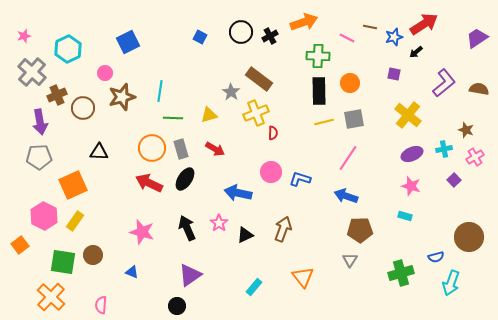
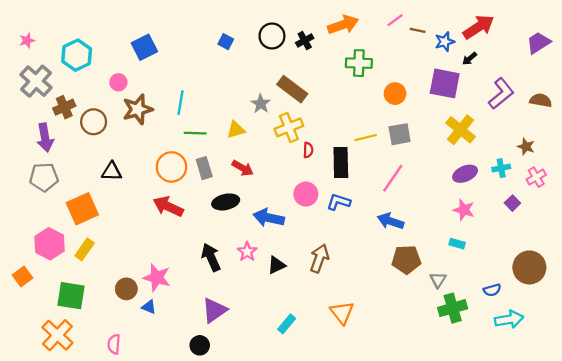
pink line: (347, 38) -> (395, 20), moved, turned -63
purple square: (394, 74) -> (445, 83), size x2.0
black rectangle: (319, 91) -> (341, 162), moved
black ellipse: (185, 179) -> (226, 202), moved, turned 45
pink star: (142, 232) -> (157, 278), moved
brown circle: (93, 255) -> (126, 289), moved
gray triangle: (350, 260) -> (438, 280), moved
cyan arrow: (451, 283) -> (509, 319), turned -120

